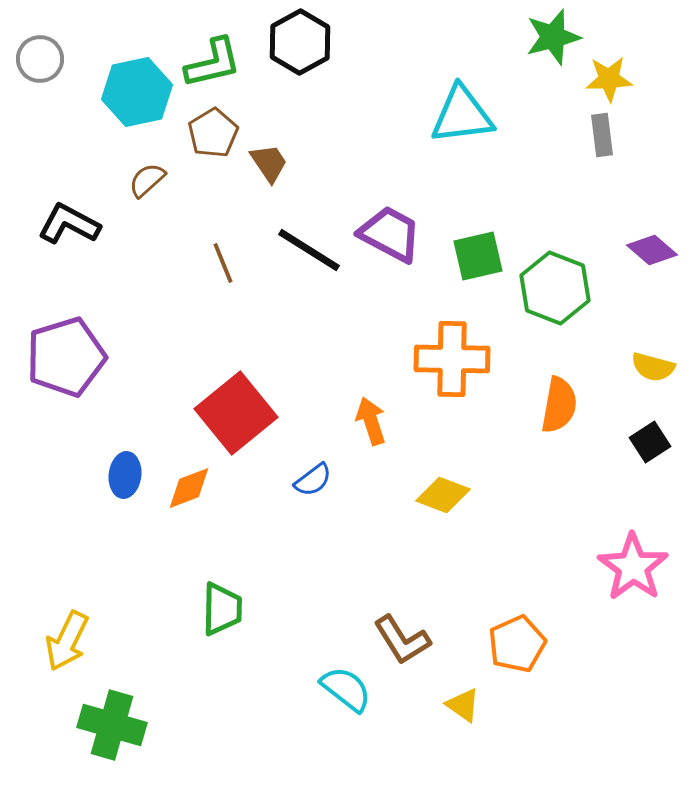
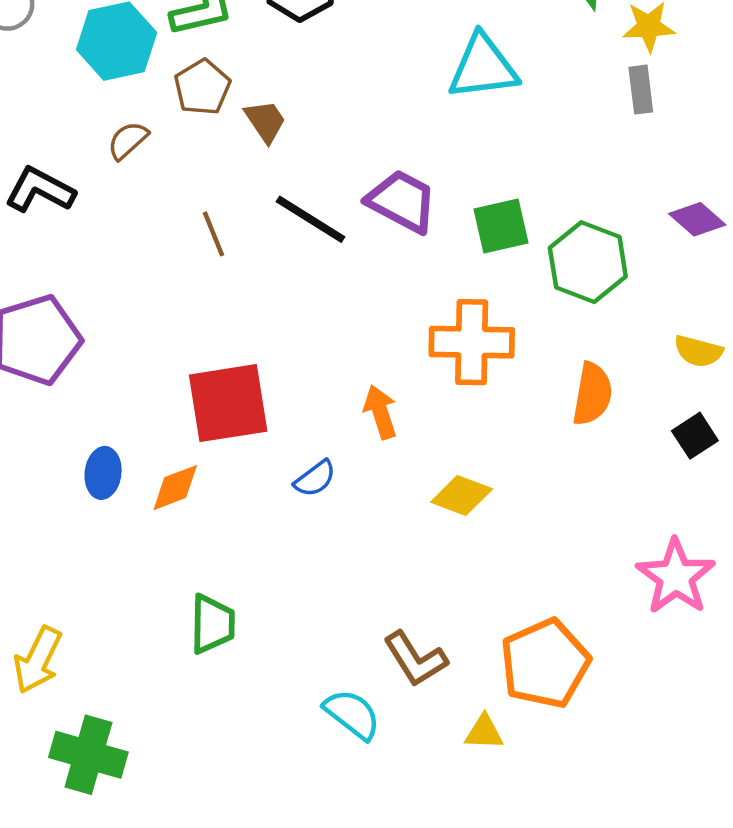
red square: (236, 413) -> (228, 403), turned 30
orange pentagon: (517, 644) -> (545, 663), size x1.4
yellow triangle: (463, 705) -> (484, 732), turned -33

